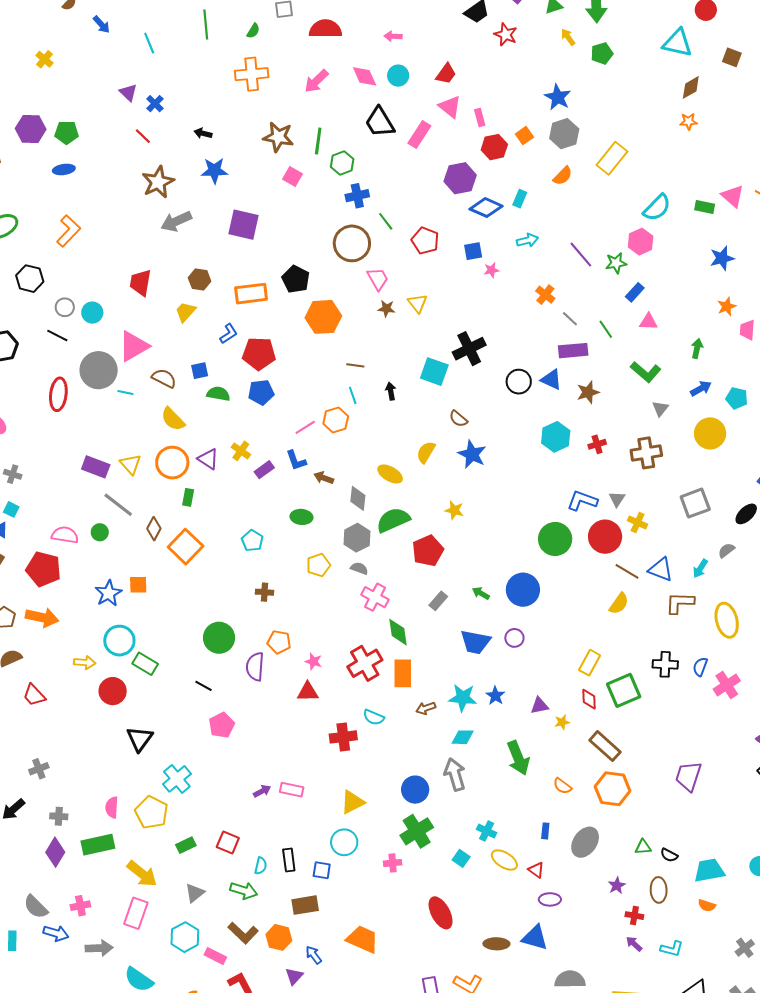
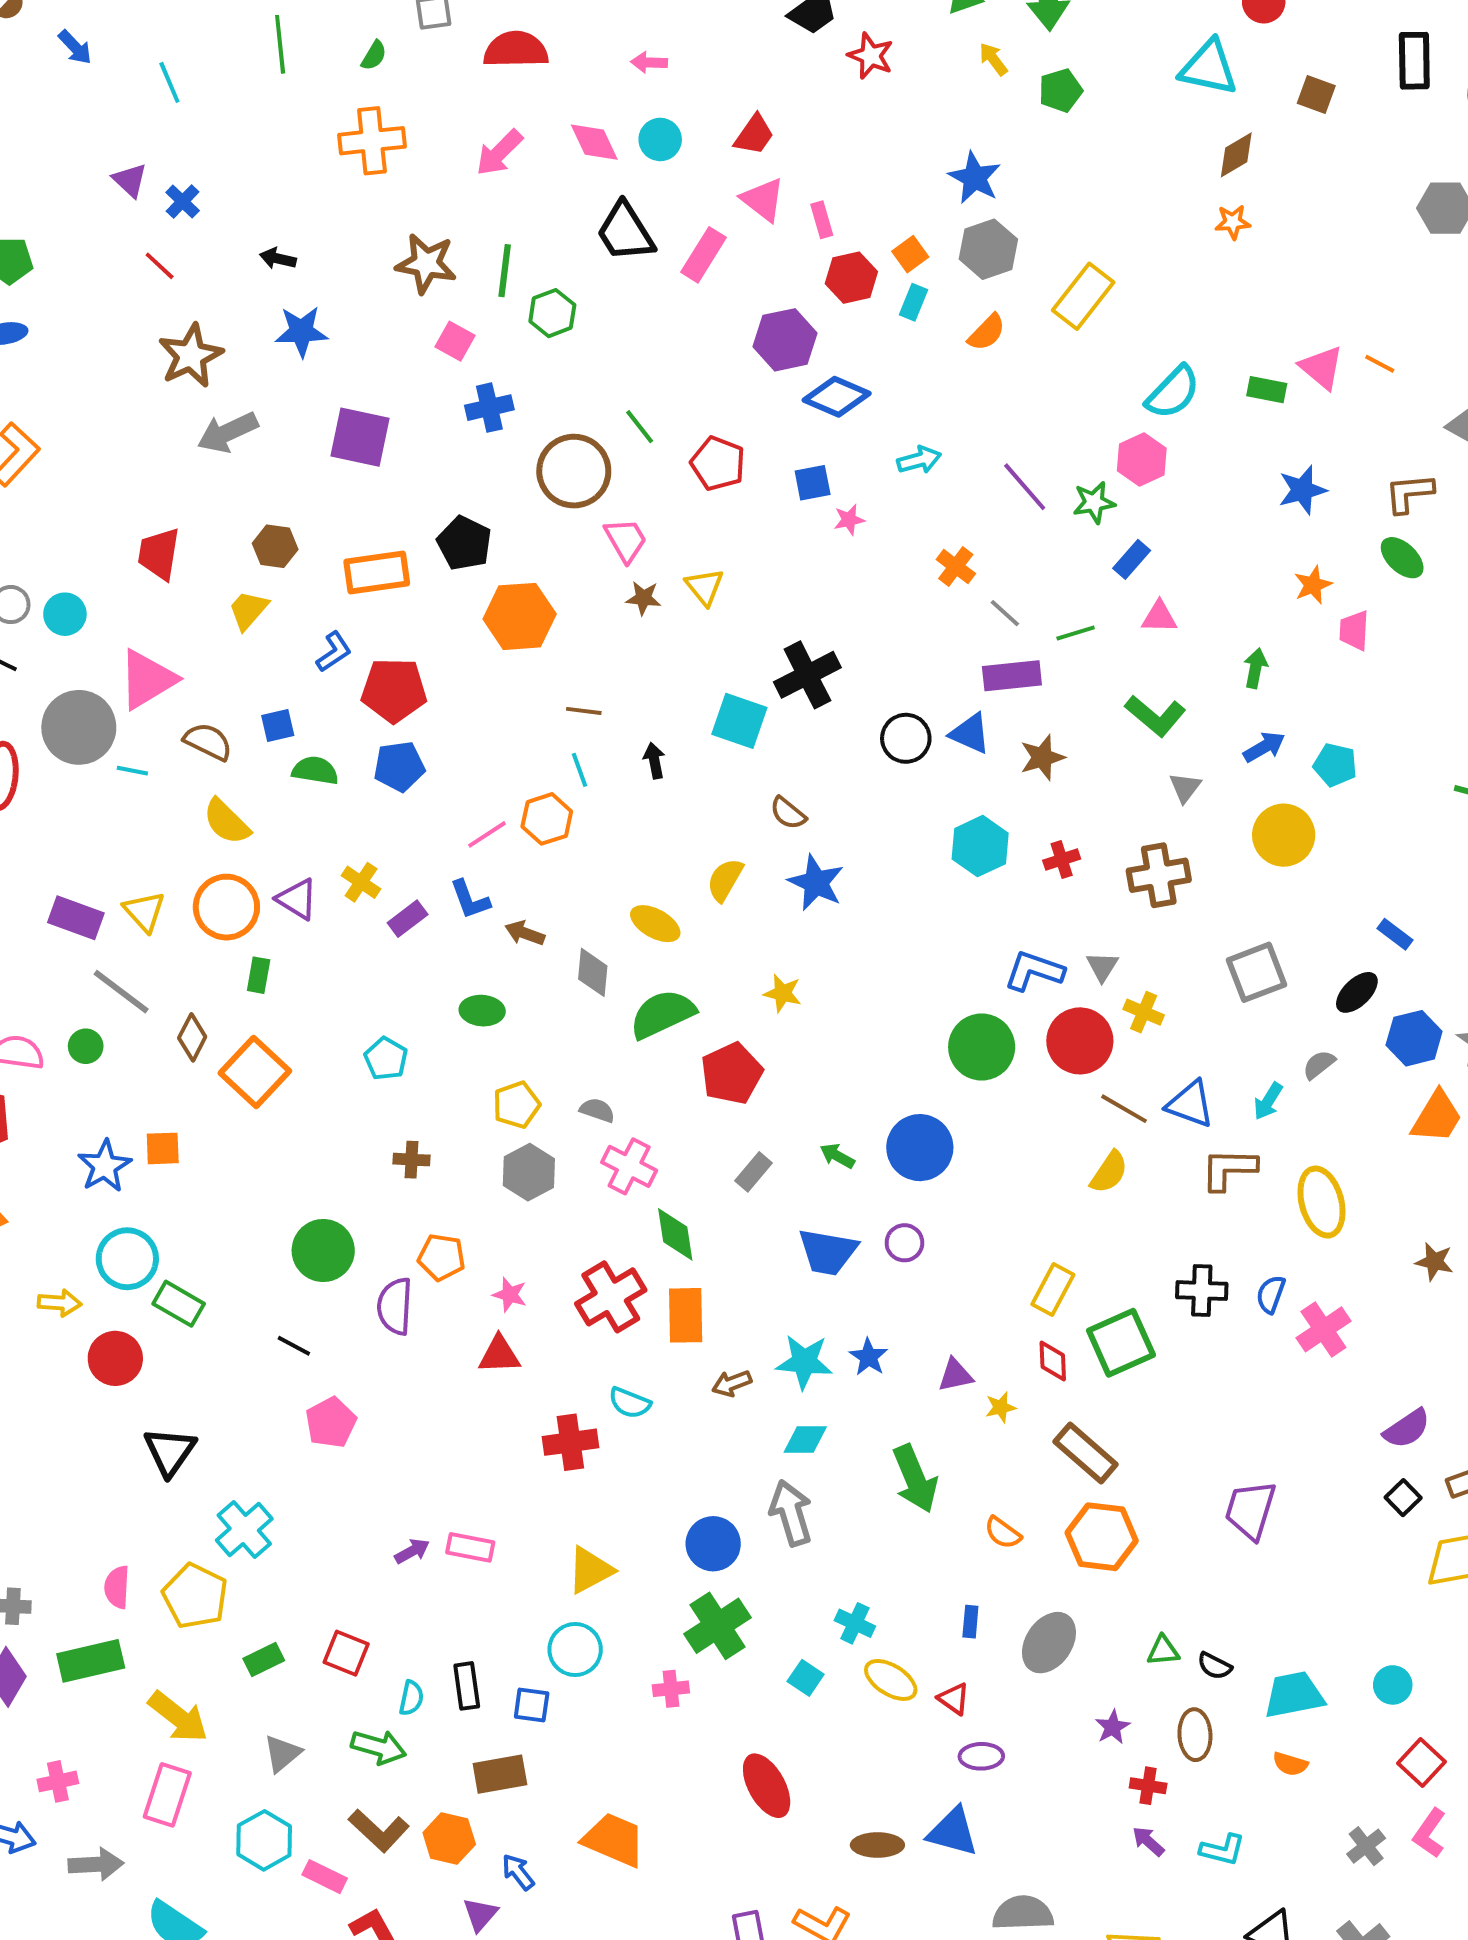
blue cross: (357, 196) -> (489, 408), moved
cyan rectangle: (520, 199) -> (913, 302), moved
green line: (606, 329) -> (1076, 633), turned -72
gray hexagon: (357, 538) -> (529, 1172), moved

